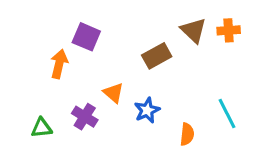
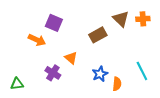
orange arrow: (59, 64) -> (37, 40), turned 102
blue star: (147, 110) -> (100, 74), moved
green triangle: (42, 128) -> (17, 84), moved

